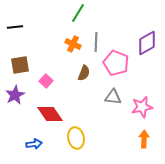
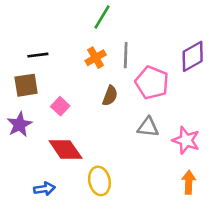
black line: (15, 27) -> (38, 55), moved
orange cross: (73, 44) -> (96, 58), turned 35
pink star: (142, 107) -> (186, 140), turned 30

